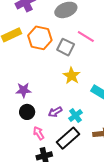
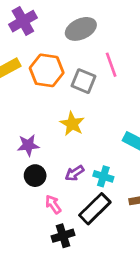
pink line: (86, 37) -> (111, 65), turned 42
yellow star: (72, 76) -> (72, 124), moved
cyan cross: (75, 116) -> (103, 176), turned -32

